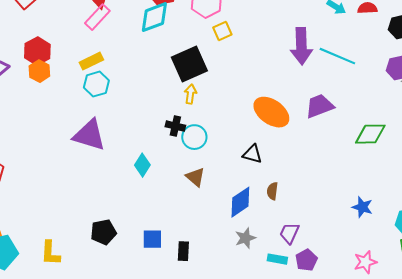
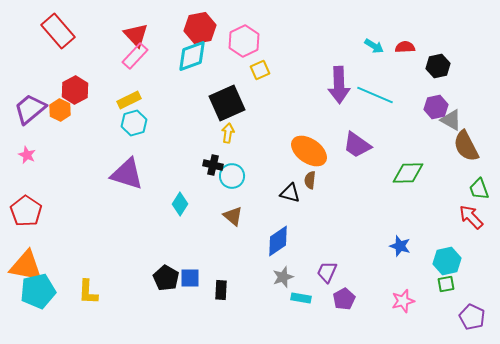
orange hexagon: (39, 71) -> (60, 110), moved
purple trapezoid: (319, 106) -> (357, 145), turned -124
brown semicircle: (272, 191) -> (310, 180), moved
black pentagon: (103, 232) -> (166, 278), moved, turned -30
cyan rectangle: (277, 259) -> (301, 298), moved

